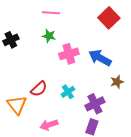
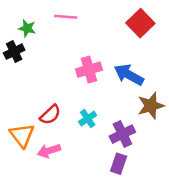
green star: (49, 36) -> (27, 28), moved
brown star: (117, 82) -> (151, 106), size x1.5
pink arrow: (49, 125) -> (49, 151), moved

